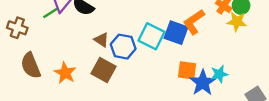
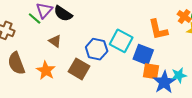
green line: (50, 13) -> (35, 19), turned 72
orange L-shape: (194, 22) -> (158, 30), turned -70
blue square: (176, 33) -> (143, 55), moved
brown triangle: (101, 40) -> (55, 41), moved

